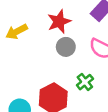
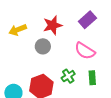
gray circle: (66, 47) -> (43, 46), moved

